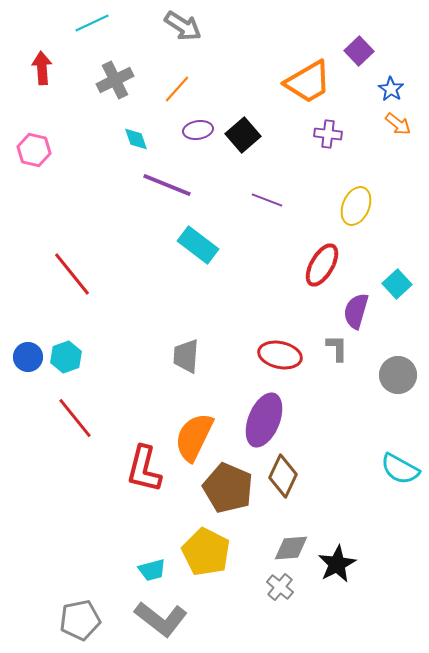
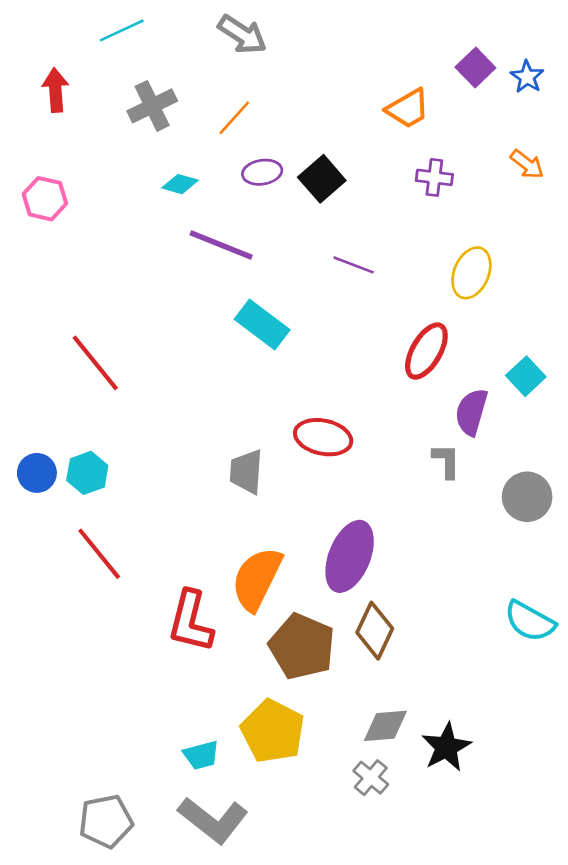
orange trapezoid: (308, 82) -> (408, 109), size x0.7
blue star: (391, 89) -> (527, 77), moved
cyan diamond: (136, 139) -> (180, 184), turned -56
red ellipse: (280, 355) -> (323, 437), moved

